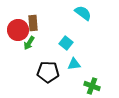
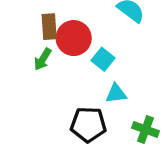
red circle: (18, 30) -> (74, 38), moved
black pentagon: (48, 72) -> (88, 125), moved

